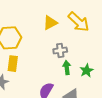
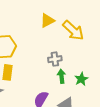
yellow triangle: (50, 23) -> (47, 21), moved

